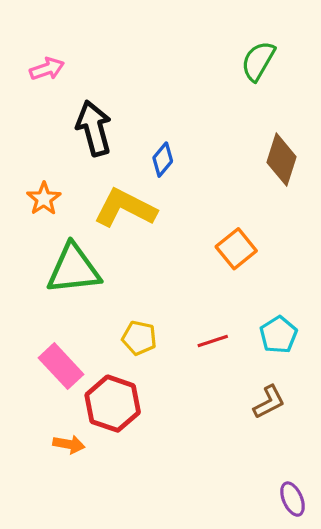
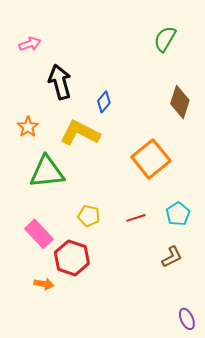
orange square: (236, 249) -> (151, 159), size x1.5

